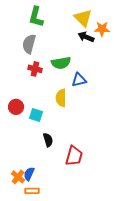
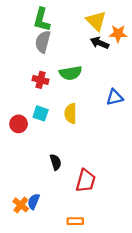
gray semicircle: (29, 44) -> (43, 42), moved
blue triangle: (79, 80) -> (115, 97), moved
cyan square: (36, 115) -> (41, 113), moved
orange rectangle: (32, 191) -> (75, 221), moved

